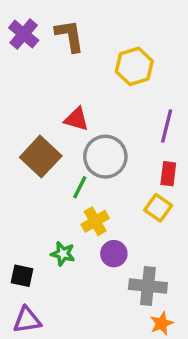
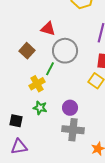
brown square: (41, 157) -> (27, 51), size x0.7
yellow cross: (95, 221) -> (37, 84), moved
gray cross: (148, 286) -> (73, 130), moved

